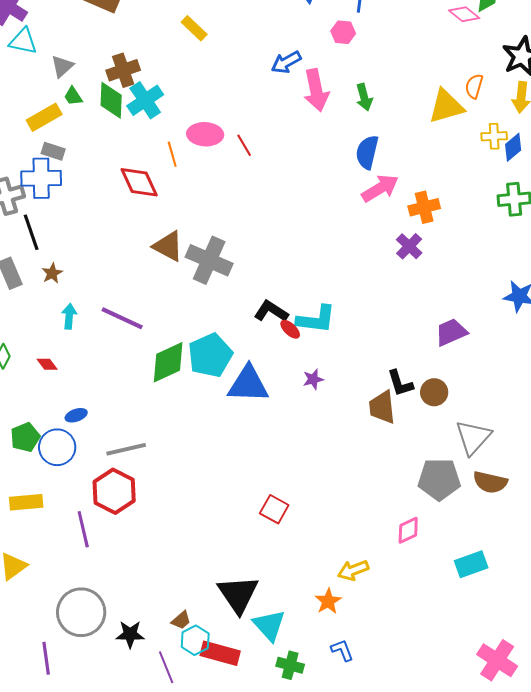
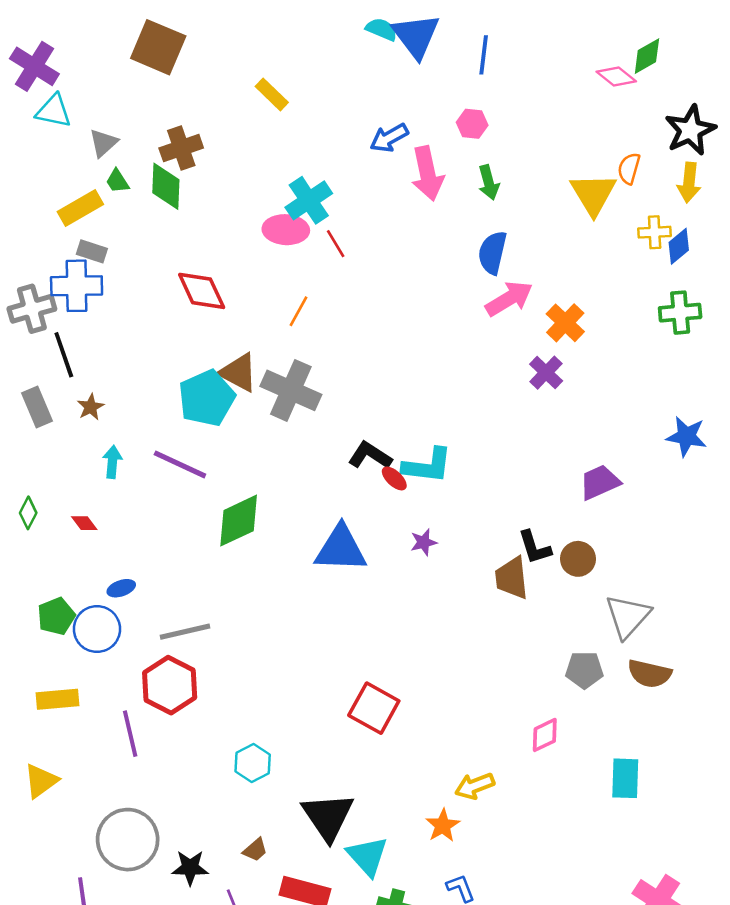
pink hexagon: (343, 32) -> (472, 124), moved
cyan cross: (145, 100) -> (309, 200), moved
yellow triangle: (446, 106) -> (593, 194), turned -45
orange line: (172, 154) -> (299, 311), moved, turned 45
orange cross: (424, 207) -> (565, 323), turned -32
cyan pentagon: (210, 355) -> (207, 398), moved
gray pentagon: (439, 479) -> (584, 670), size x0.7
red square: (274, 509) -> (374, 708), size x1.4
cyan rectangle: (471, 564) -> (625, 778), turned -68
cyan hexagon: (195, 640) -> (253, 763), moved

